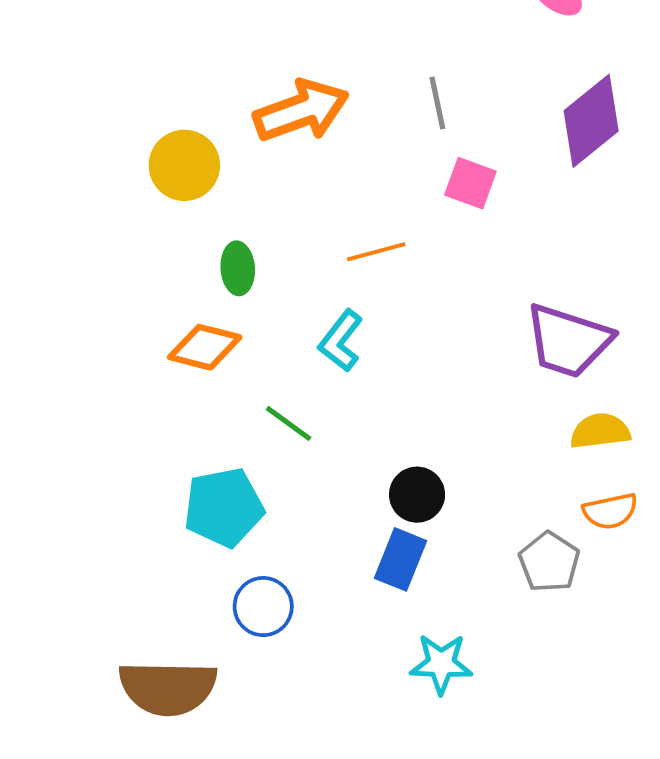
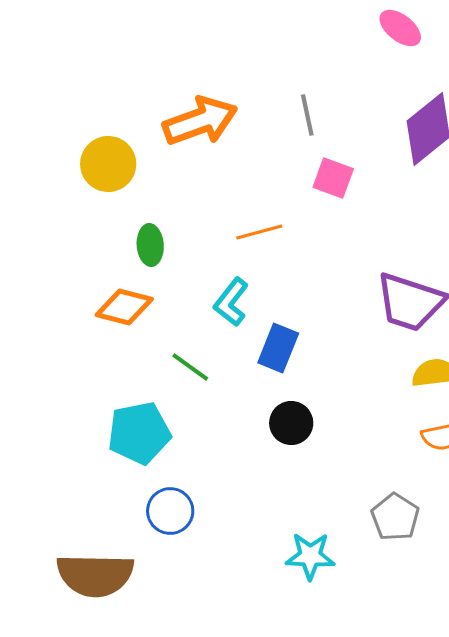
blue rectangle: (400, 559) -> (278, 348), moved
gray pentagon: (549, 562) -> (395, 517), moved

